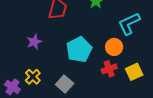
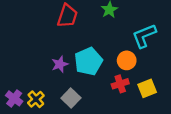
purple star: (34, 42) -> (60, 64), moved
yellow cross: (33, 77) -> (36, 99), moved

